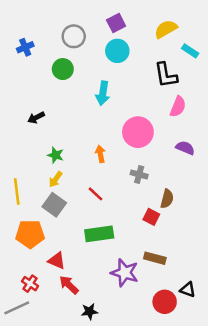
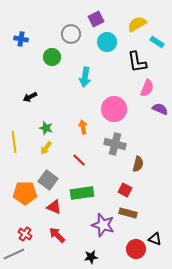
gray circle: (74, 36) -> (71, 34), moved
blue cross: (25, 47) -> (21, 39), turned 32
cyan circle: (117, 51) -> (107, 42), moved
purple semicircle: (185, 148) -> (160, 109), moved
gray cross: (139, 175) -> (115, 144), size x1.5
yellow line: (17, 191) -> (14, 142), moved
gray square: (54, 205) -> (48, 180), moved
red square: (151, 217) -> (125, 190), moved
red triangle: (57, 261) -> (54, 207), moved
black star: (89, 311) -> (91, 257), moved

